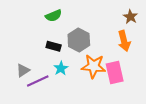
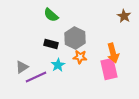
green semicircle: (54, 16) -> (51, 15), turned 63
orange arrow: (124, 41) -> (113, 53), moved
orange star: (94, 66) -> (80, 57), moved, size x0.6

